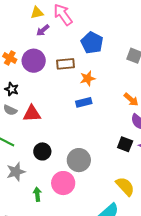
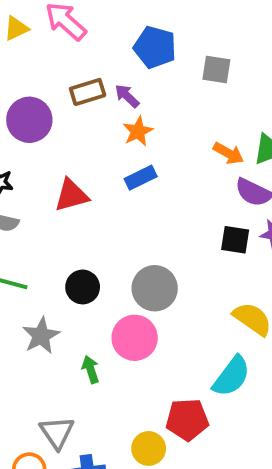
purple arrow: (43, 30) -> (127, 96), moved, turned 96
blue pentagon: (92, 43) -> (155, 47), moved
brown rectangle: (65, 64) -> (88, 92), moved
red triangle: (32, 114) -> (71, 195), moved

